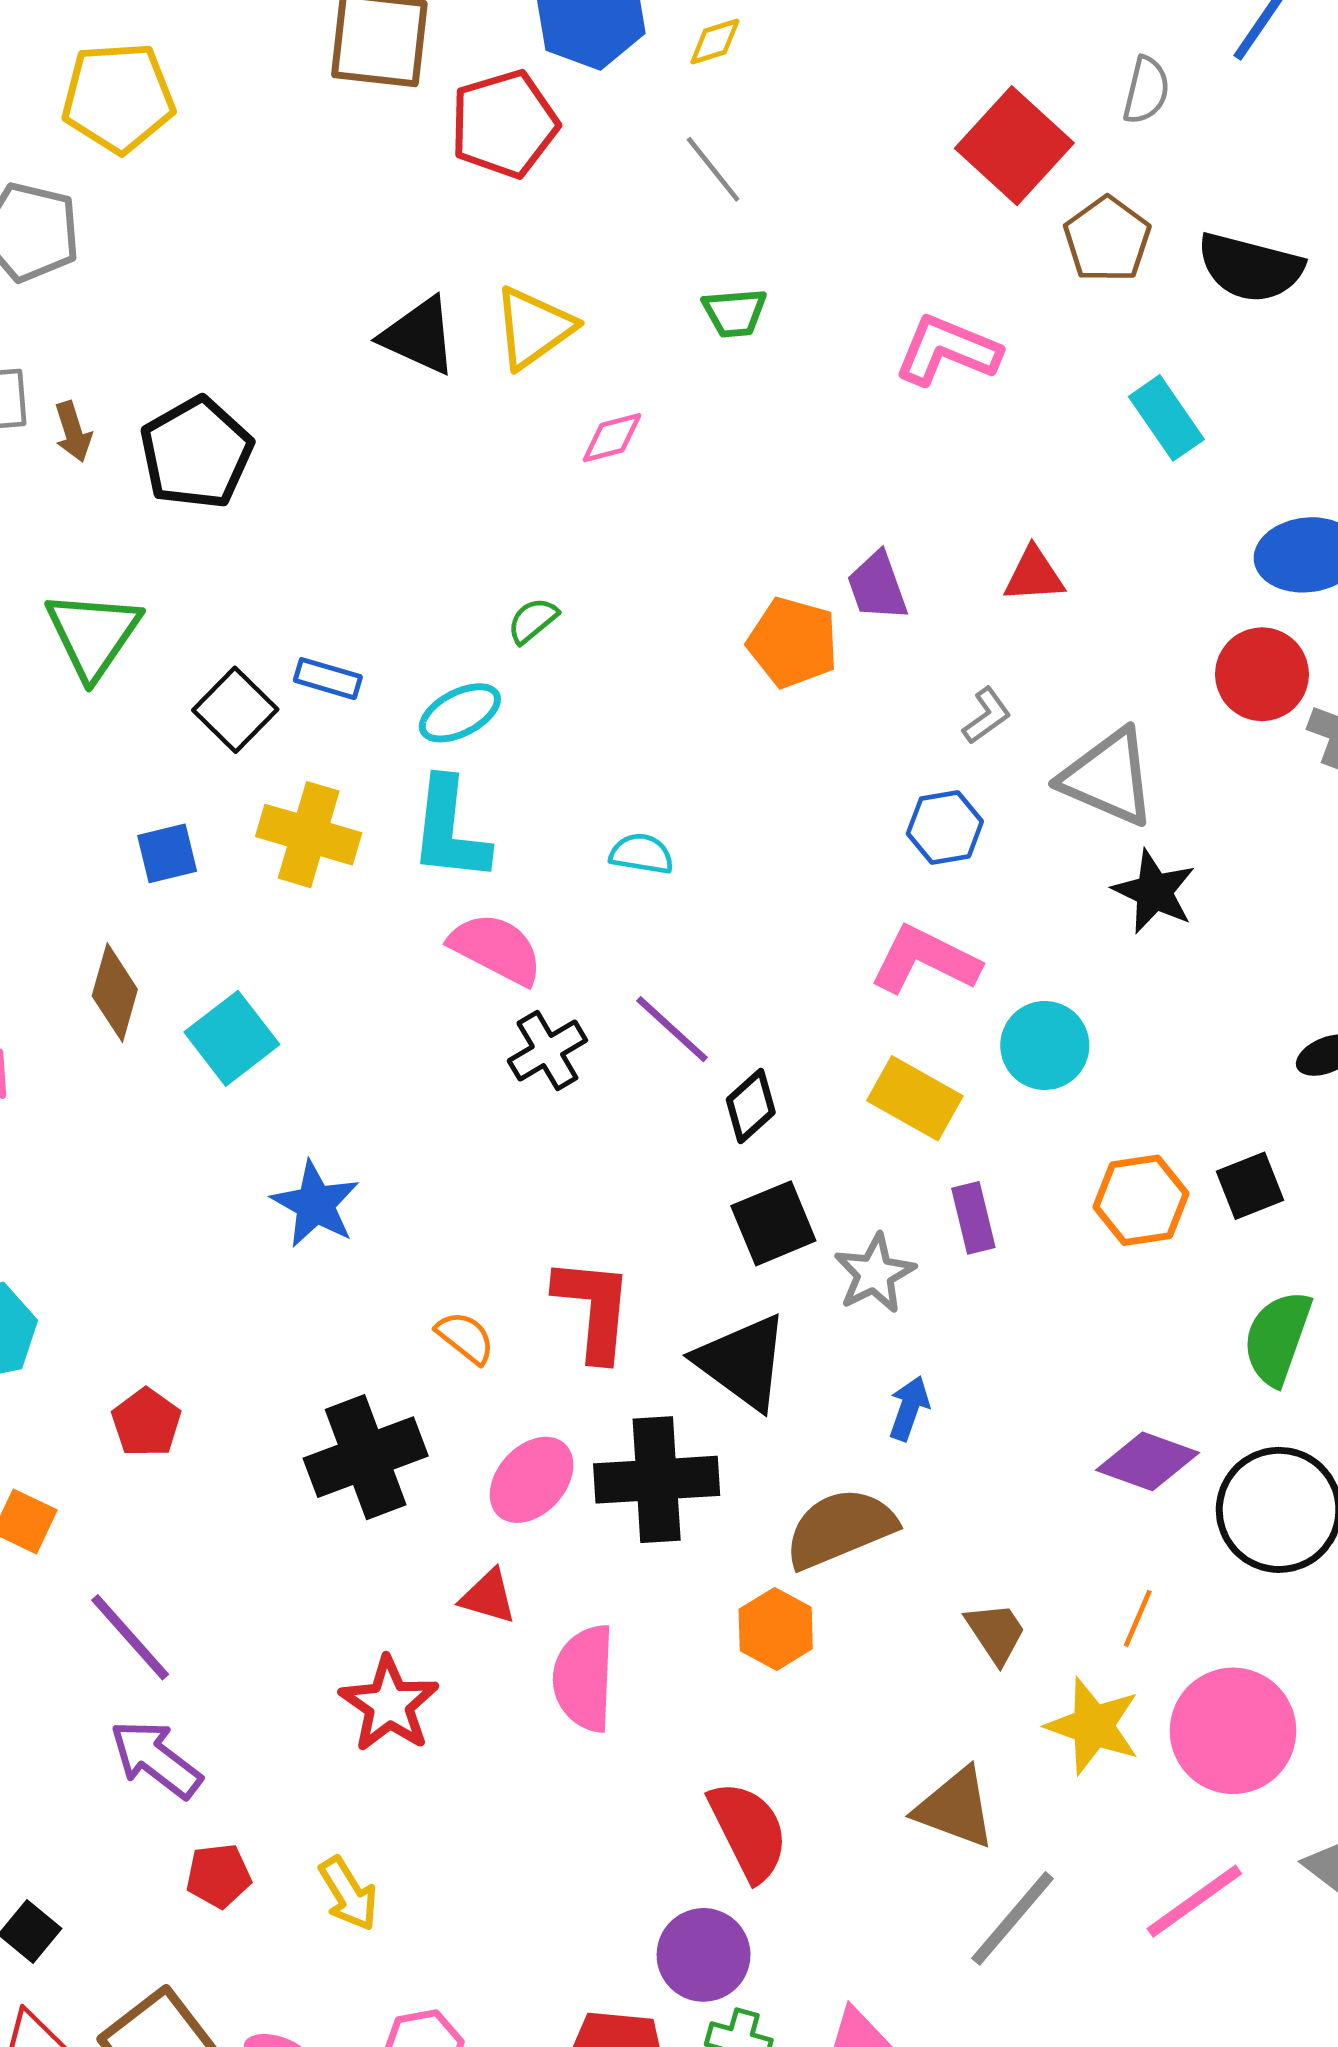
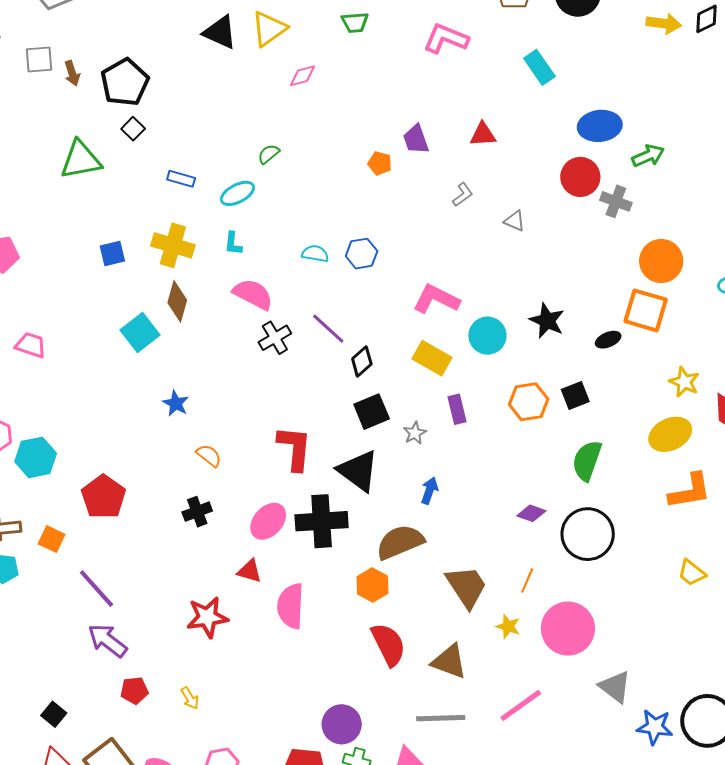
green triangle: (93, 634) -> (81, 160), turned 45
orange pentagon: (793, 642) -> (380, 163), size x0.6
black square: (235, 710) -> (133, 129), moved, size x0.7
gray triangle: (1108, 777) -> (515, 221), size x0.5
blue hexagon: (945, 828) -> (362, 254), moved
cyan L-shape: (450, 830) -> (233, 243), size x0.5
black star: (1154, 892) -> (547, 321), moved
brown diamond: (115, 993) -> (177, 301), moved
blue star: (315, 1204) -> (176, 403), size x0.7
gray star: (875, 1274) -> (415, 433), size x0.7
orange semicircle: (465, 1338) -> (209, 455), moved
red pentagon: (146, 1423) -> (103, 497), size x1.5
black cross: (366, 1457) -> (197, 512), size x0.6
purple diamond: (1147, 1461) -> (531, 513), size x0.7
brown trapezoid: (996, 1633) -> (467, 587), size x1.6
red star: (389, 1704) -> (207, 617), turned 30
yellow star: (1093, 1726) -> (508, 626), size x0.6
red semicircle: (748, 1831) -> (388, 644), moved
yellow arrow: (348, 1894) -> (190, 698), size x0.7
pink line: (1194, 1901) -> (521, 705), moved
gray line: (1013, 1918) -> (441, 718), moved, turned 48

